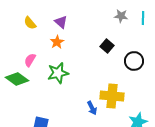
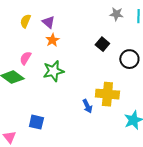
purple triangle: (61, 22) -> (48, 22), moved
yellow semicircle: (30, 23) -> (25, 21), turned 64

